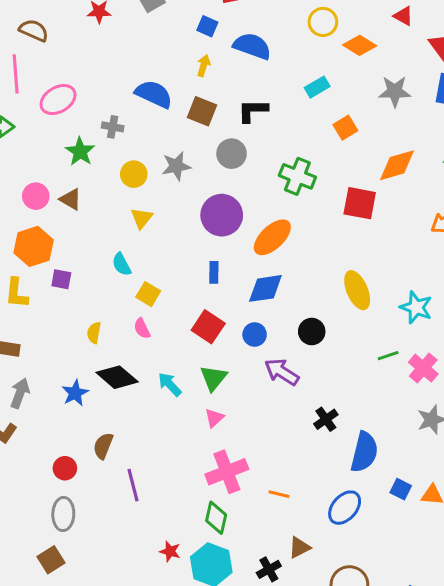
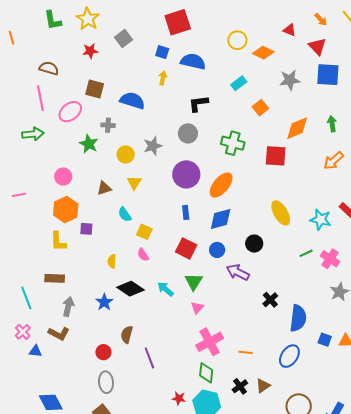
brown square: (202, 111) -> (95, 89), moved
brown triangle: (71, 199) -> (104, 188), moved, turned -42
black cross: (269, 569) -> (240, 386), moved

